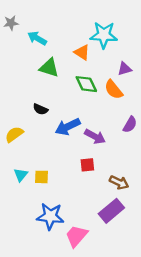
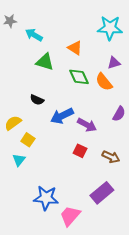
cyan star: (104, 35) -> (110, 28), moved
red square: (87, 165) -> (80, 151), turned 32
yellow square: (42, 177) -> (28, 140), moved, turned 32
brown arrow: (119, 182) -> (111, 157), moved

